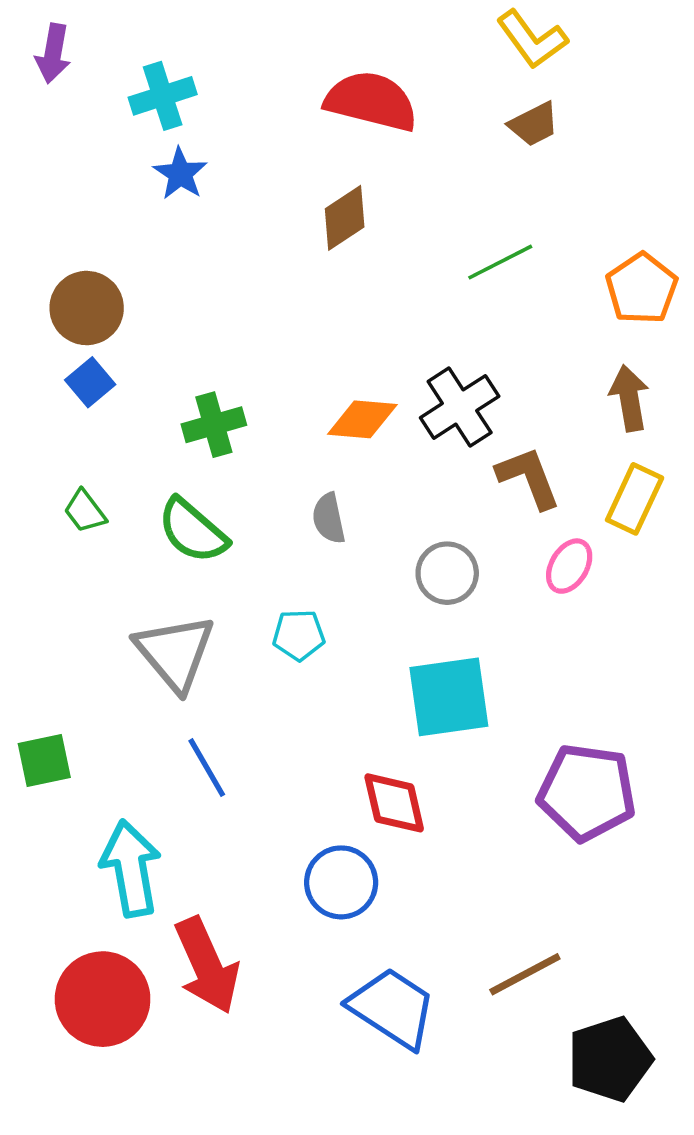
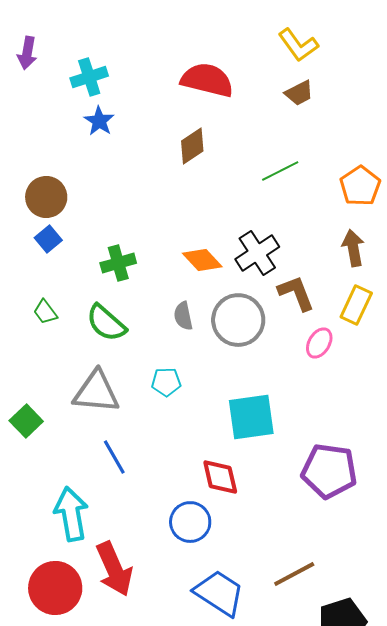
orange diamond: (362, 419) -> (202, 260), turned 42
gray circle: (447, 573) -> (238, 320), moved, size x1.5
gray triangle: (175, 653) -> (96, 392), turned -45
green square: (44, 760) -> (26, 421), moved, turned -32

